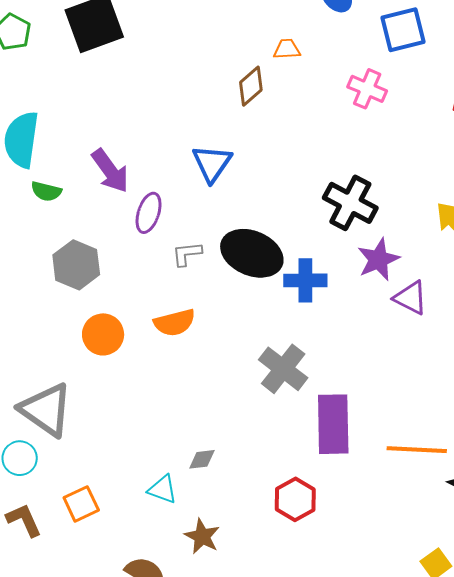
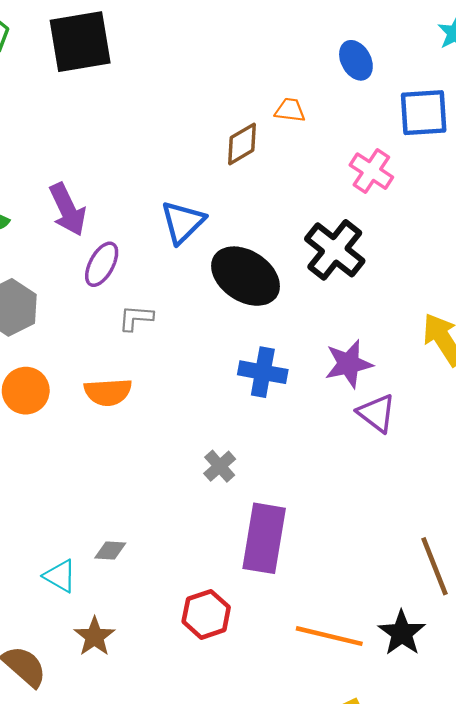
black cross: (350, 203) -> (335, 250), moved
black ellipse: (252, 253) -> (246, 276), moved
gray cross: (283, 369) -> (220, 466), size x0.6
orange line: (417, 450) -> (329, 636), moved

